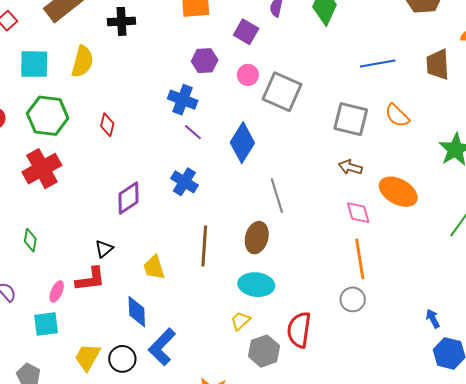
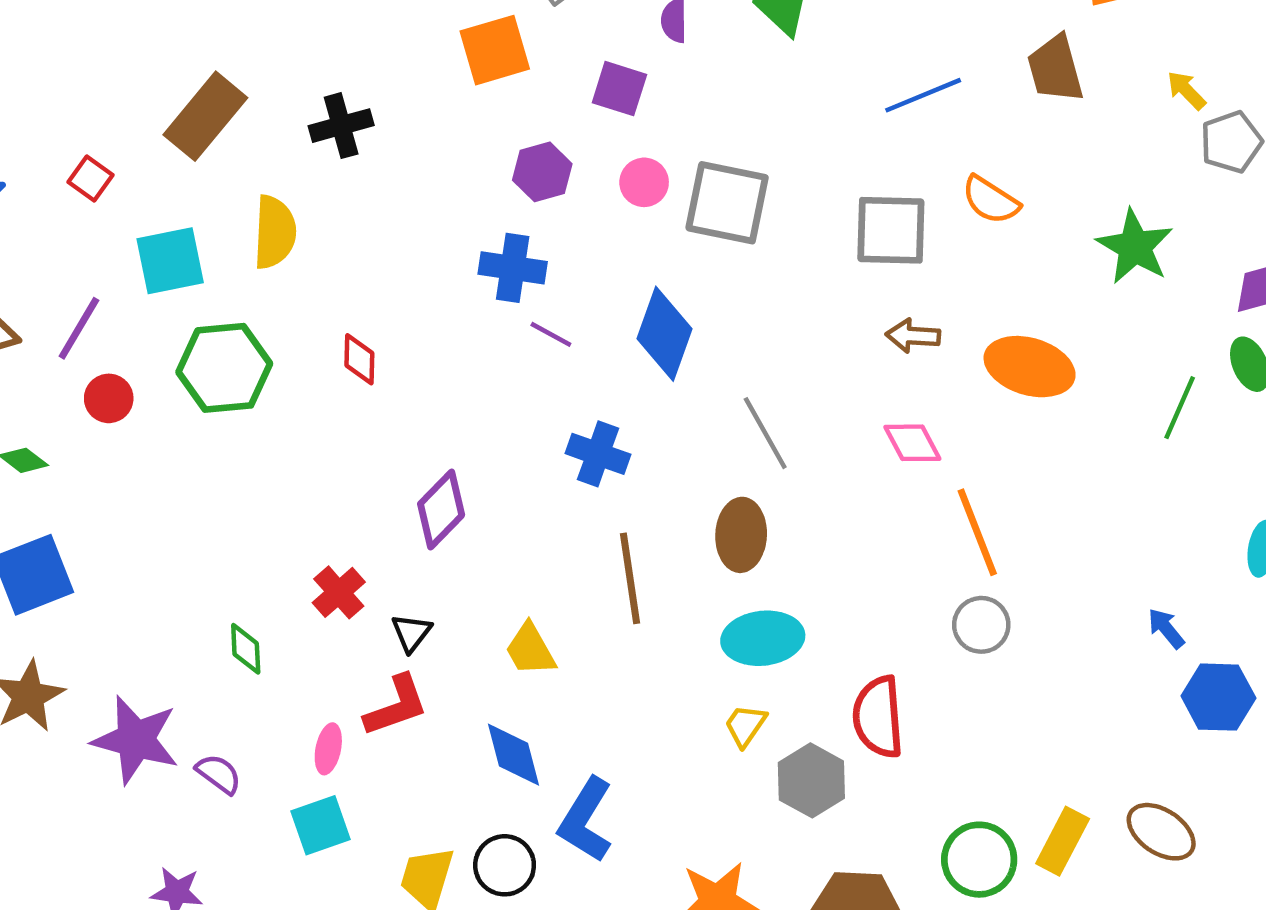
red cross: (42, 169) -> (339, 592), moved, size x0.6
blue cross: (184, 182) -> (598, 454), moved
pink diamond: (358, 213) -> (912, 443), moved

